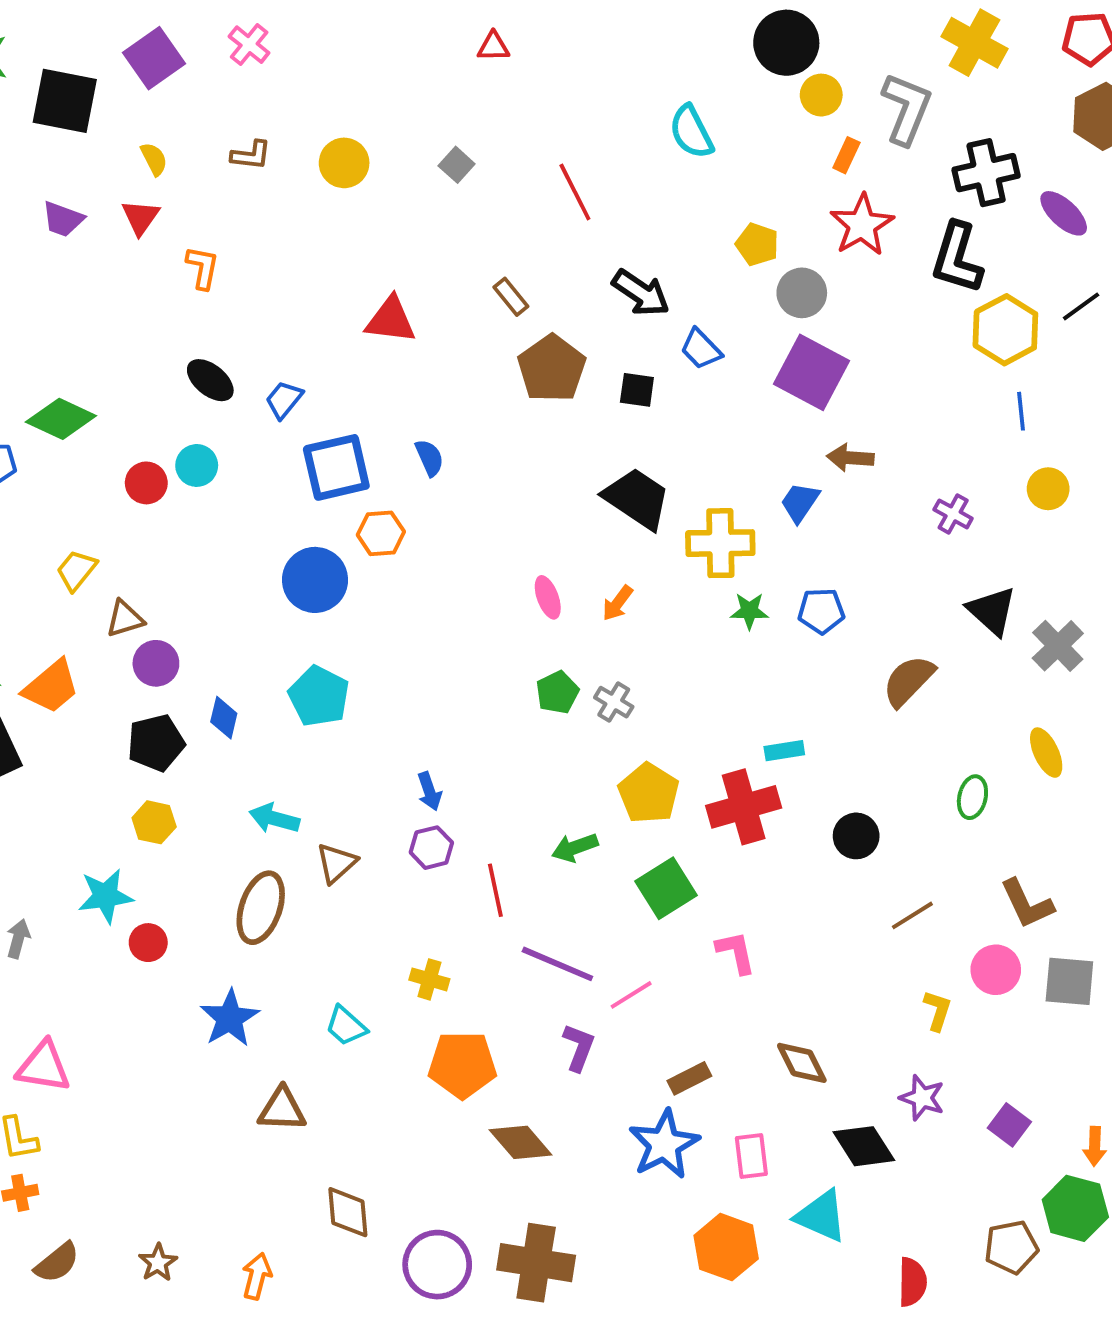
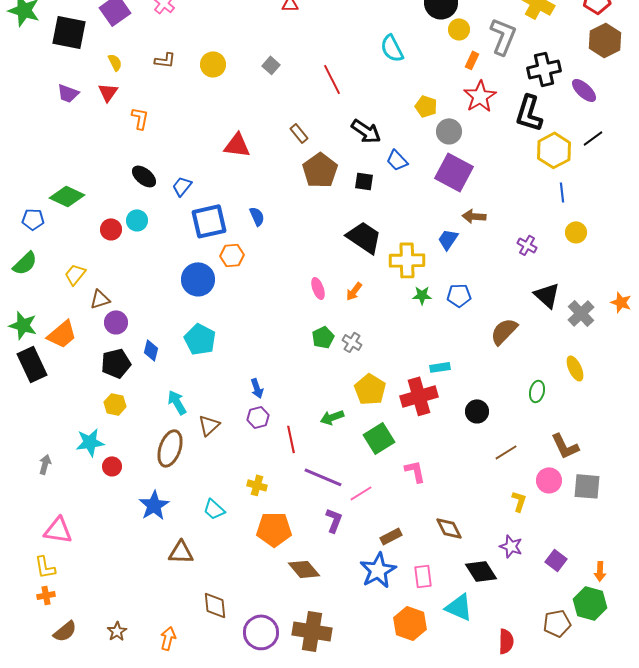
cyan arrow: (274, 818) -> (177, 402), turned 45

